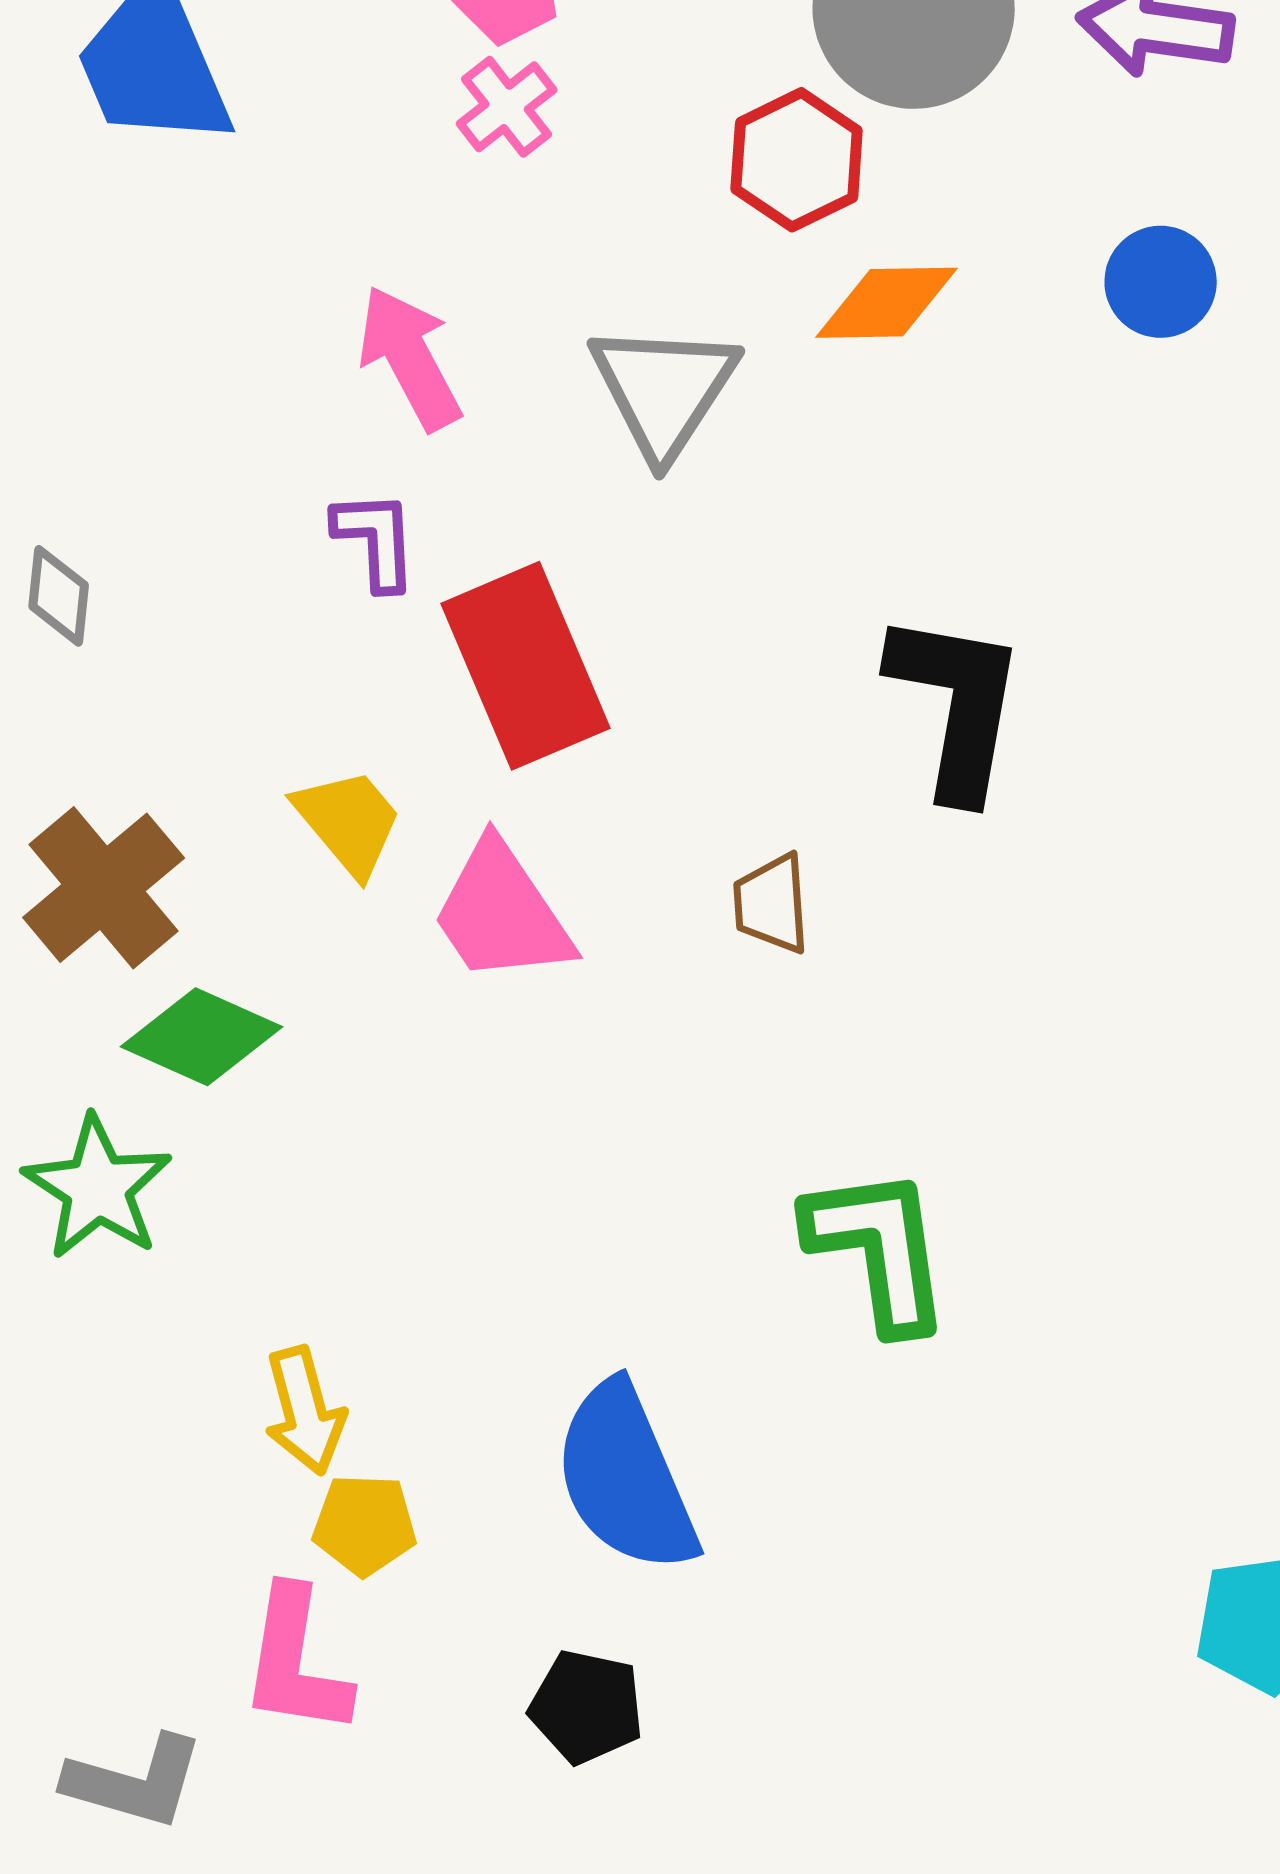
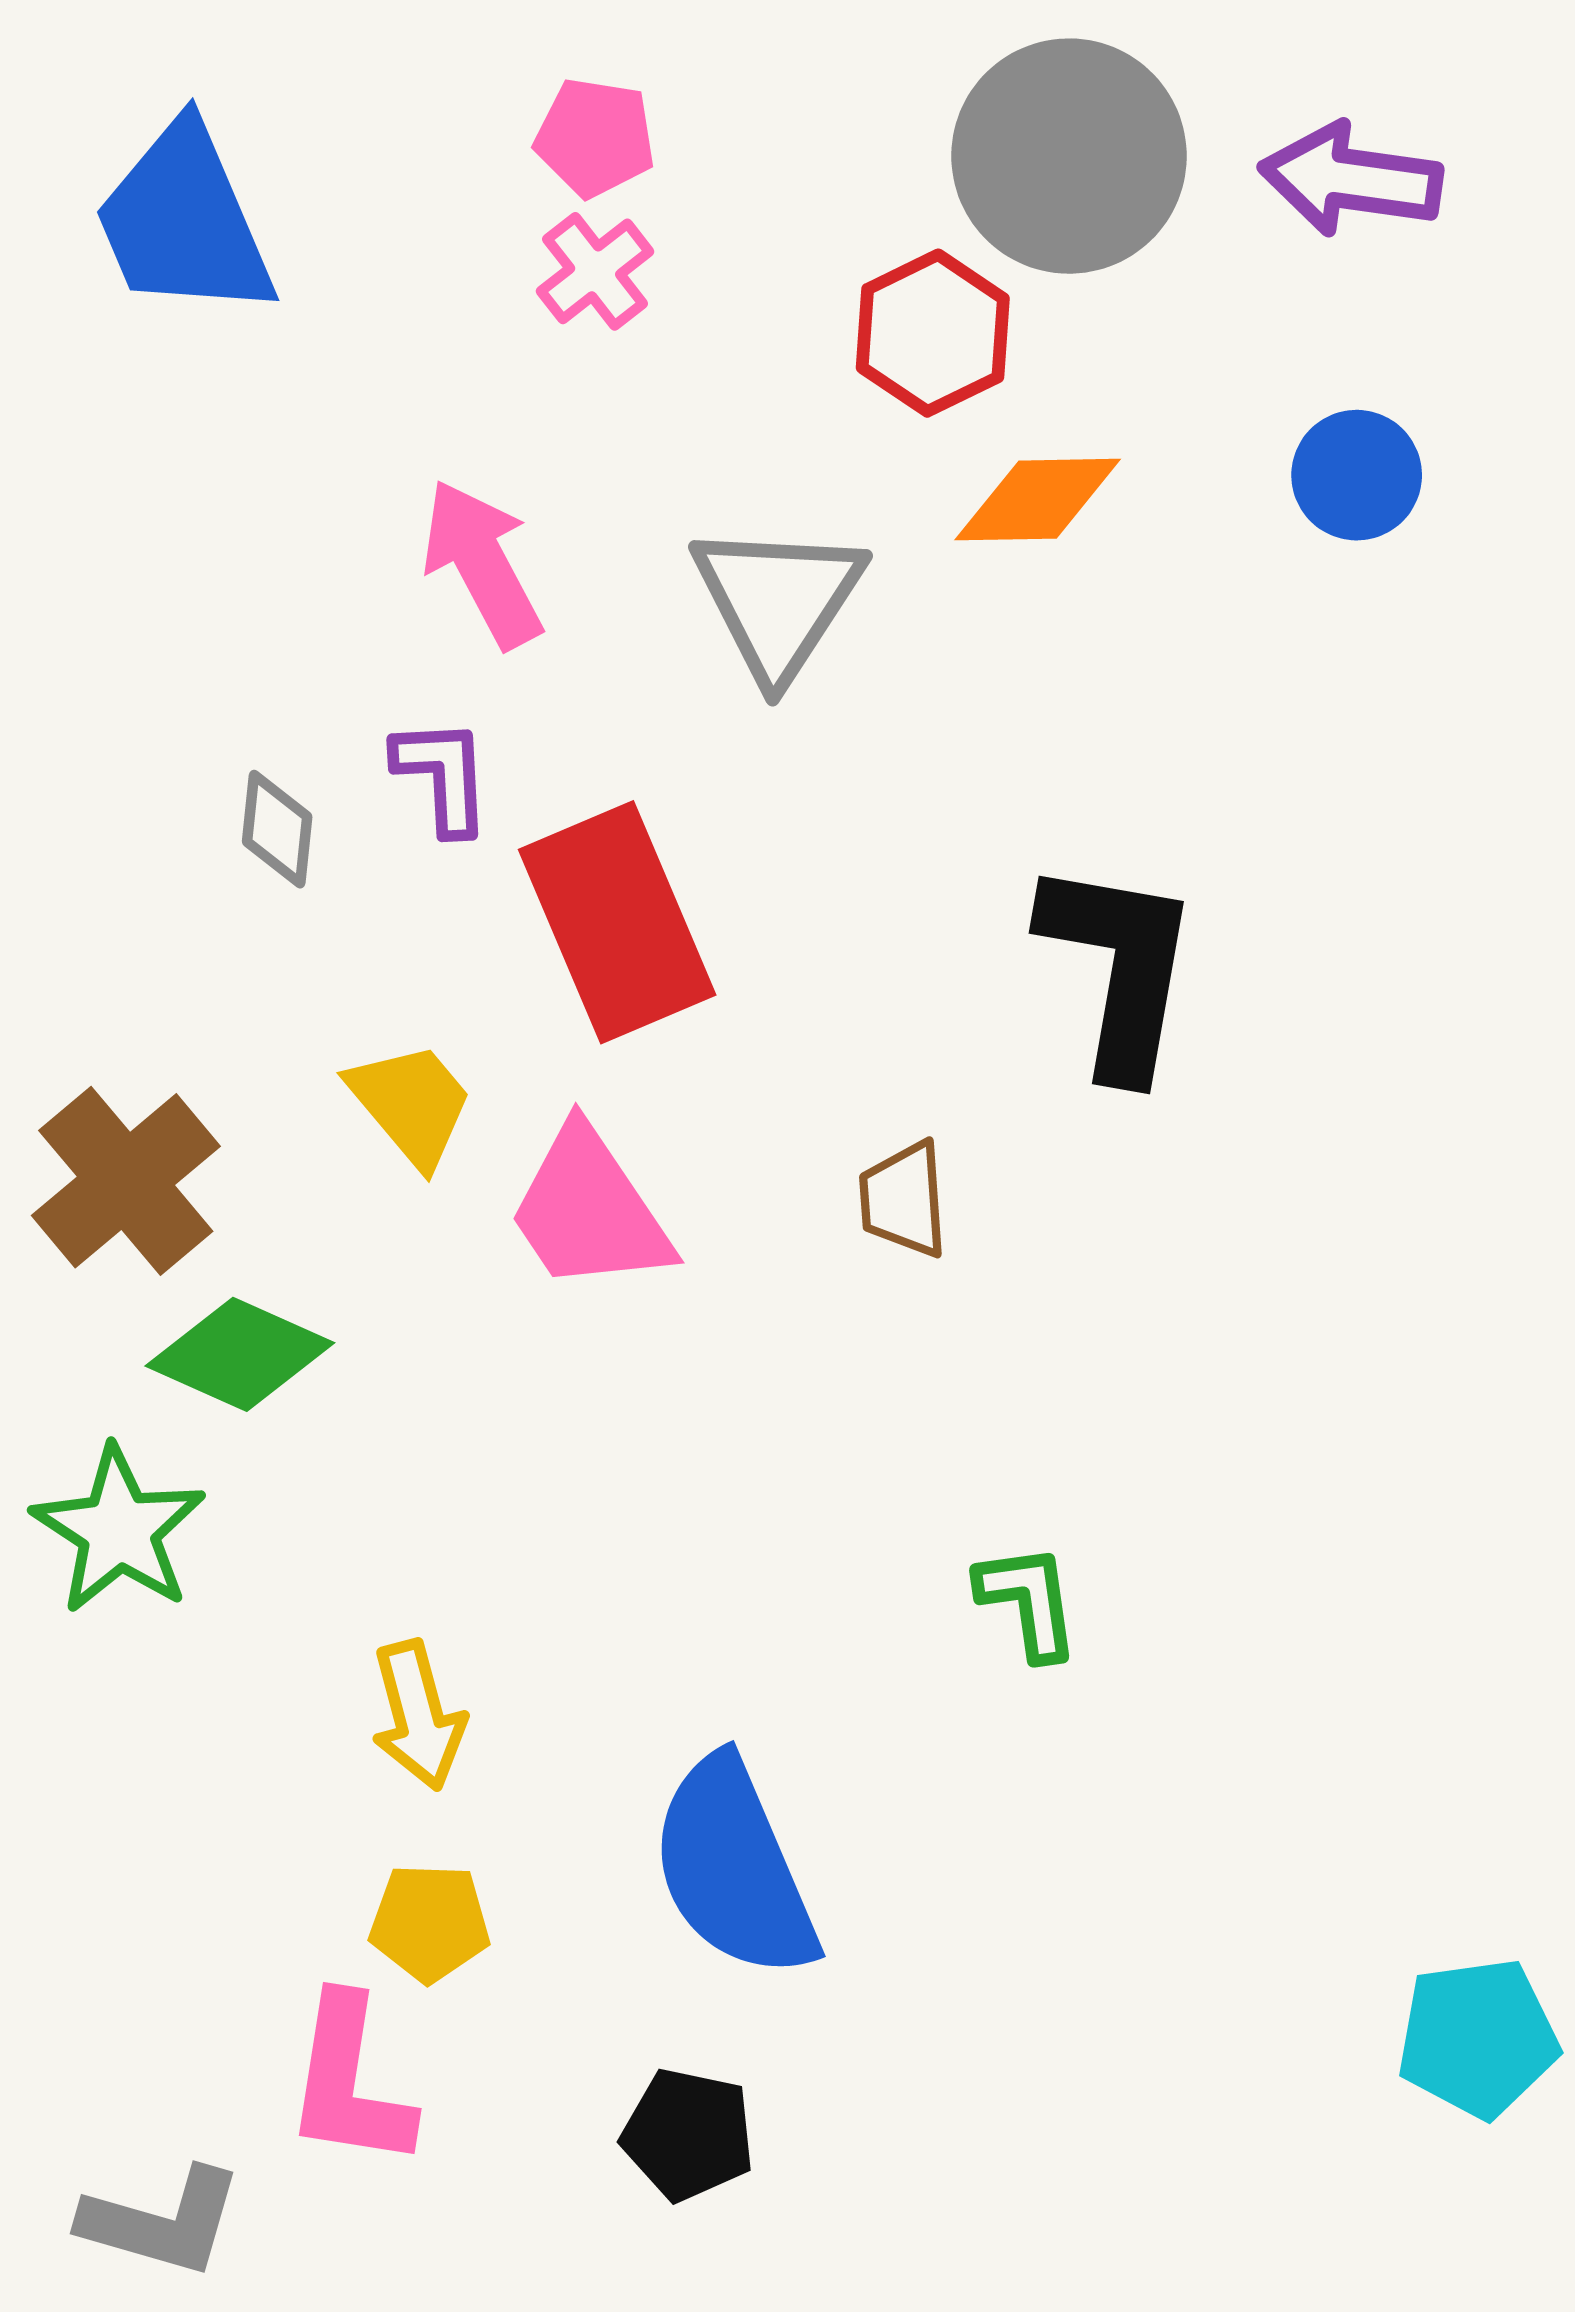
gray diamond: (59, 596) -> (277, 829), moved
green L-shape: (879, 1249) -> (1028, 1601), size x0.6
yellow arrow: (305, 1411) -> (418, 1715), moved

